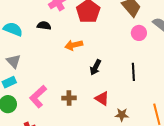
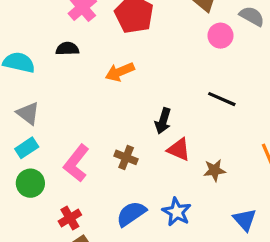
black arrow: (95, 67) -> (163, 121), moved
black line: (133, 72) -> (222, 99), turned -54
brown cross: (69, 98) -> (126, 157), turned 32

